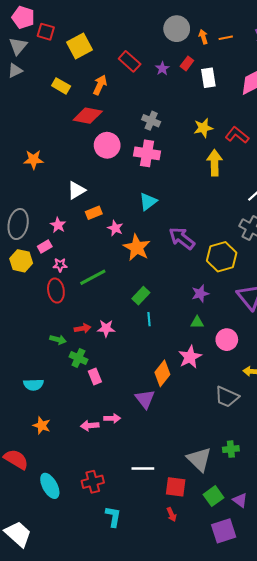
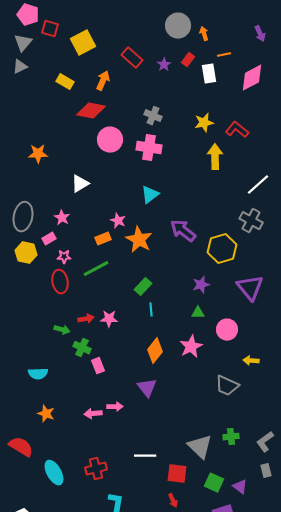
orange line: (226, 38) -> (224, 55), moved
orange rectangle: (94, 213) -> (103, 239), moved
orange diamond: (162, 373) -> (155, 351), moved
green square: (213, 496) -> (214, 483), turned -30

